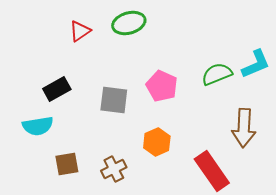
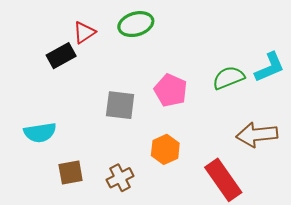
black rectangle: (57, 89) -> (61, 56), moved
brown arrow: (244, 128) -> (257, 135), turned 81

